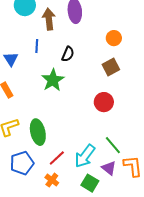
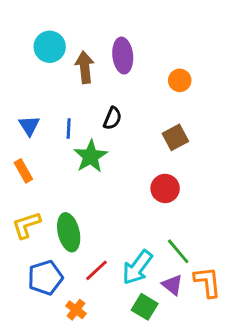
orange circle: (114, 38) -> (180, 80), moved
blue line: (37, 46) -> (69, 129), moved
orange cross: (52, 180) -> (76, 310), moved

